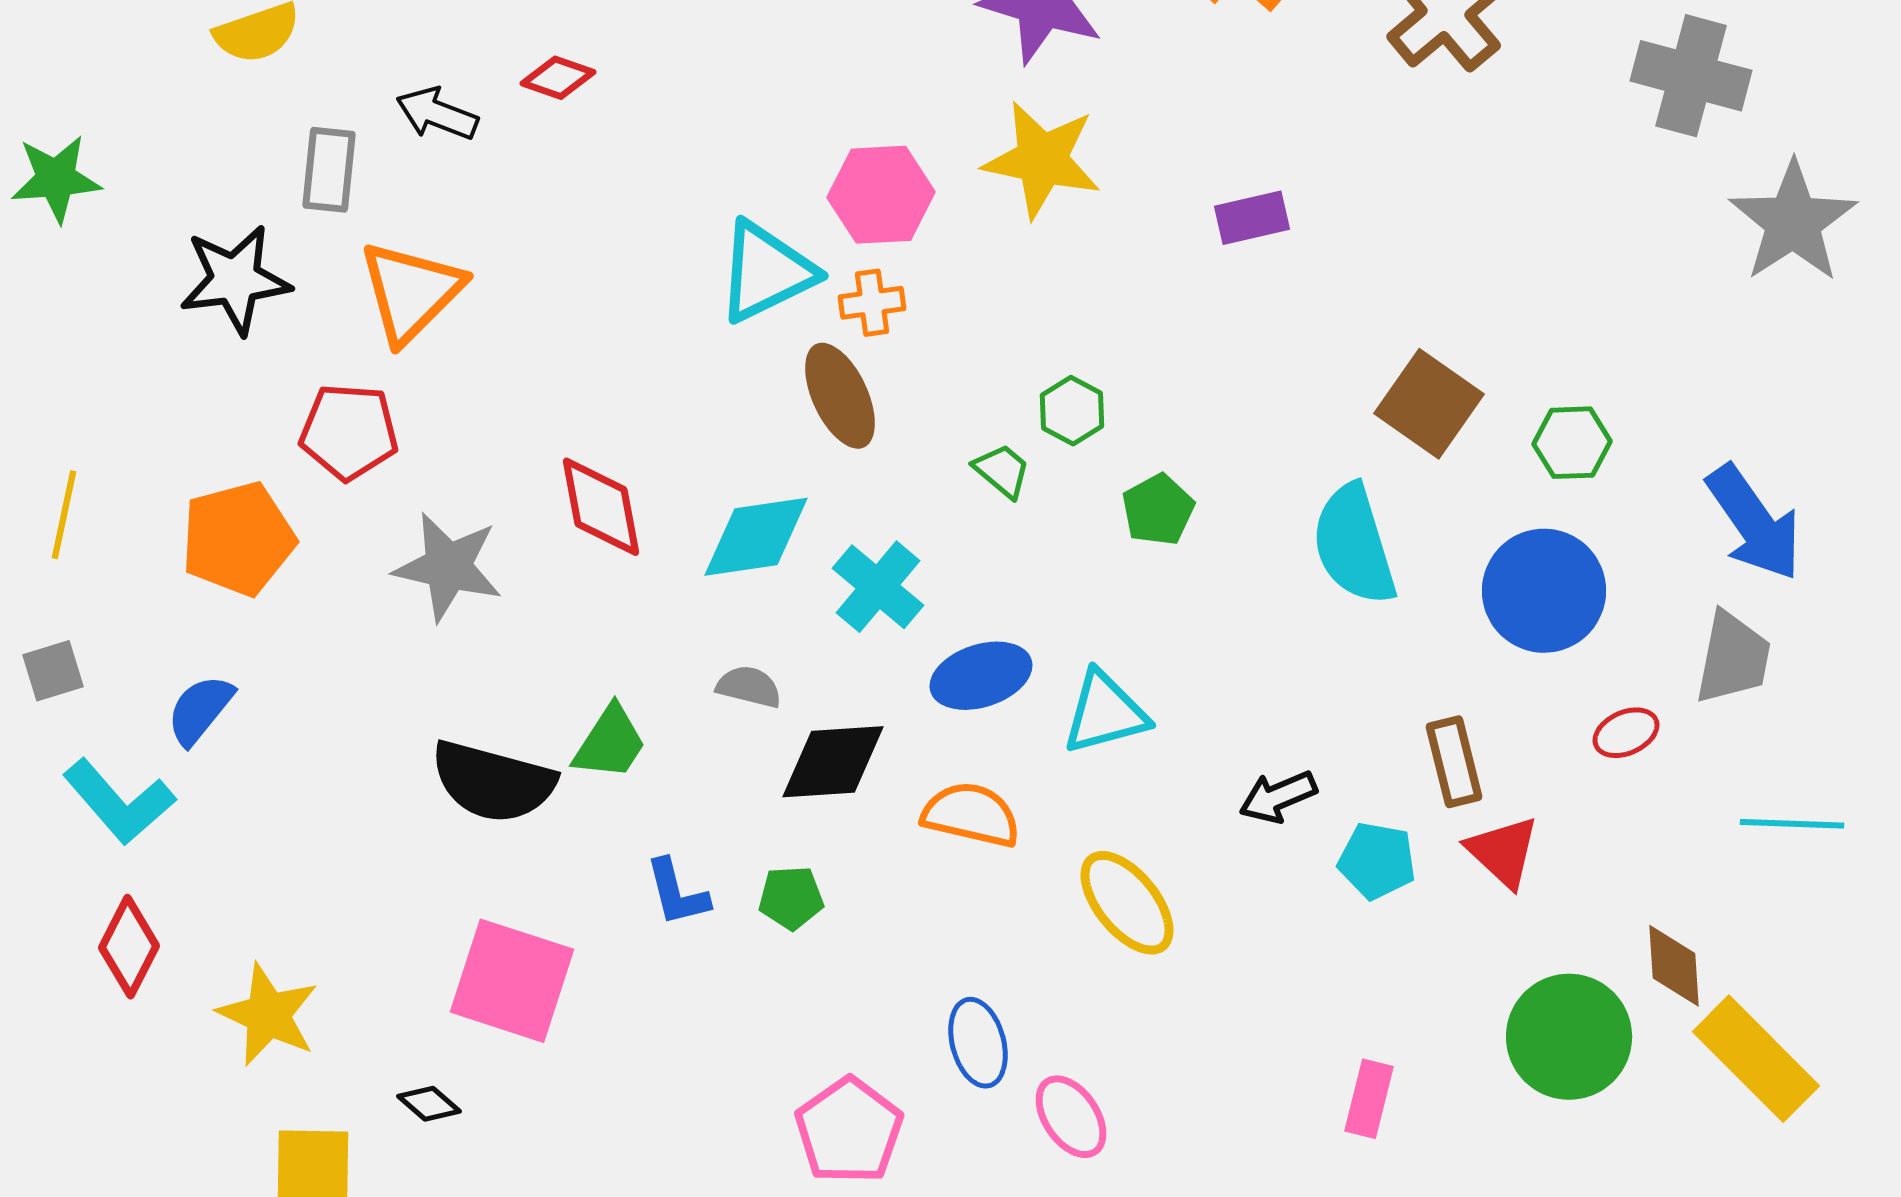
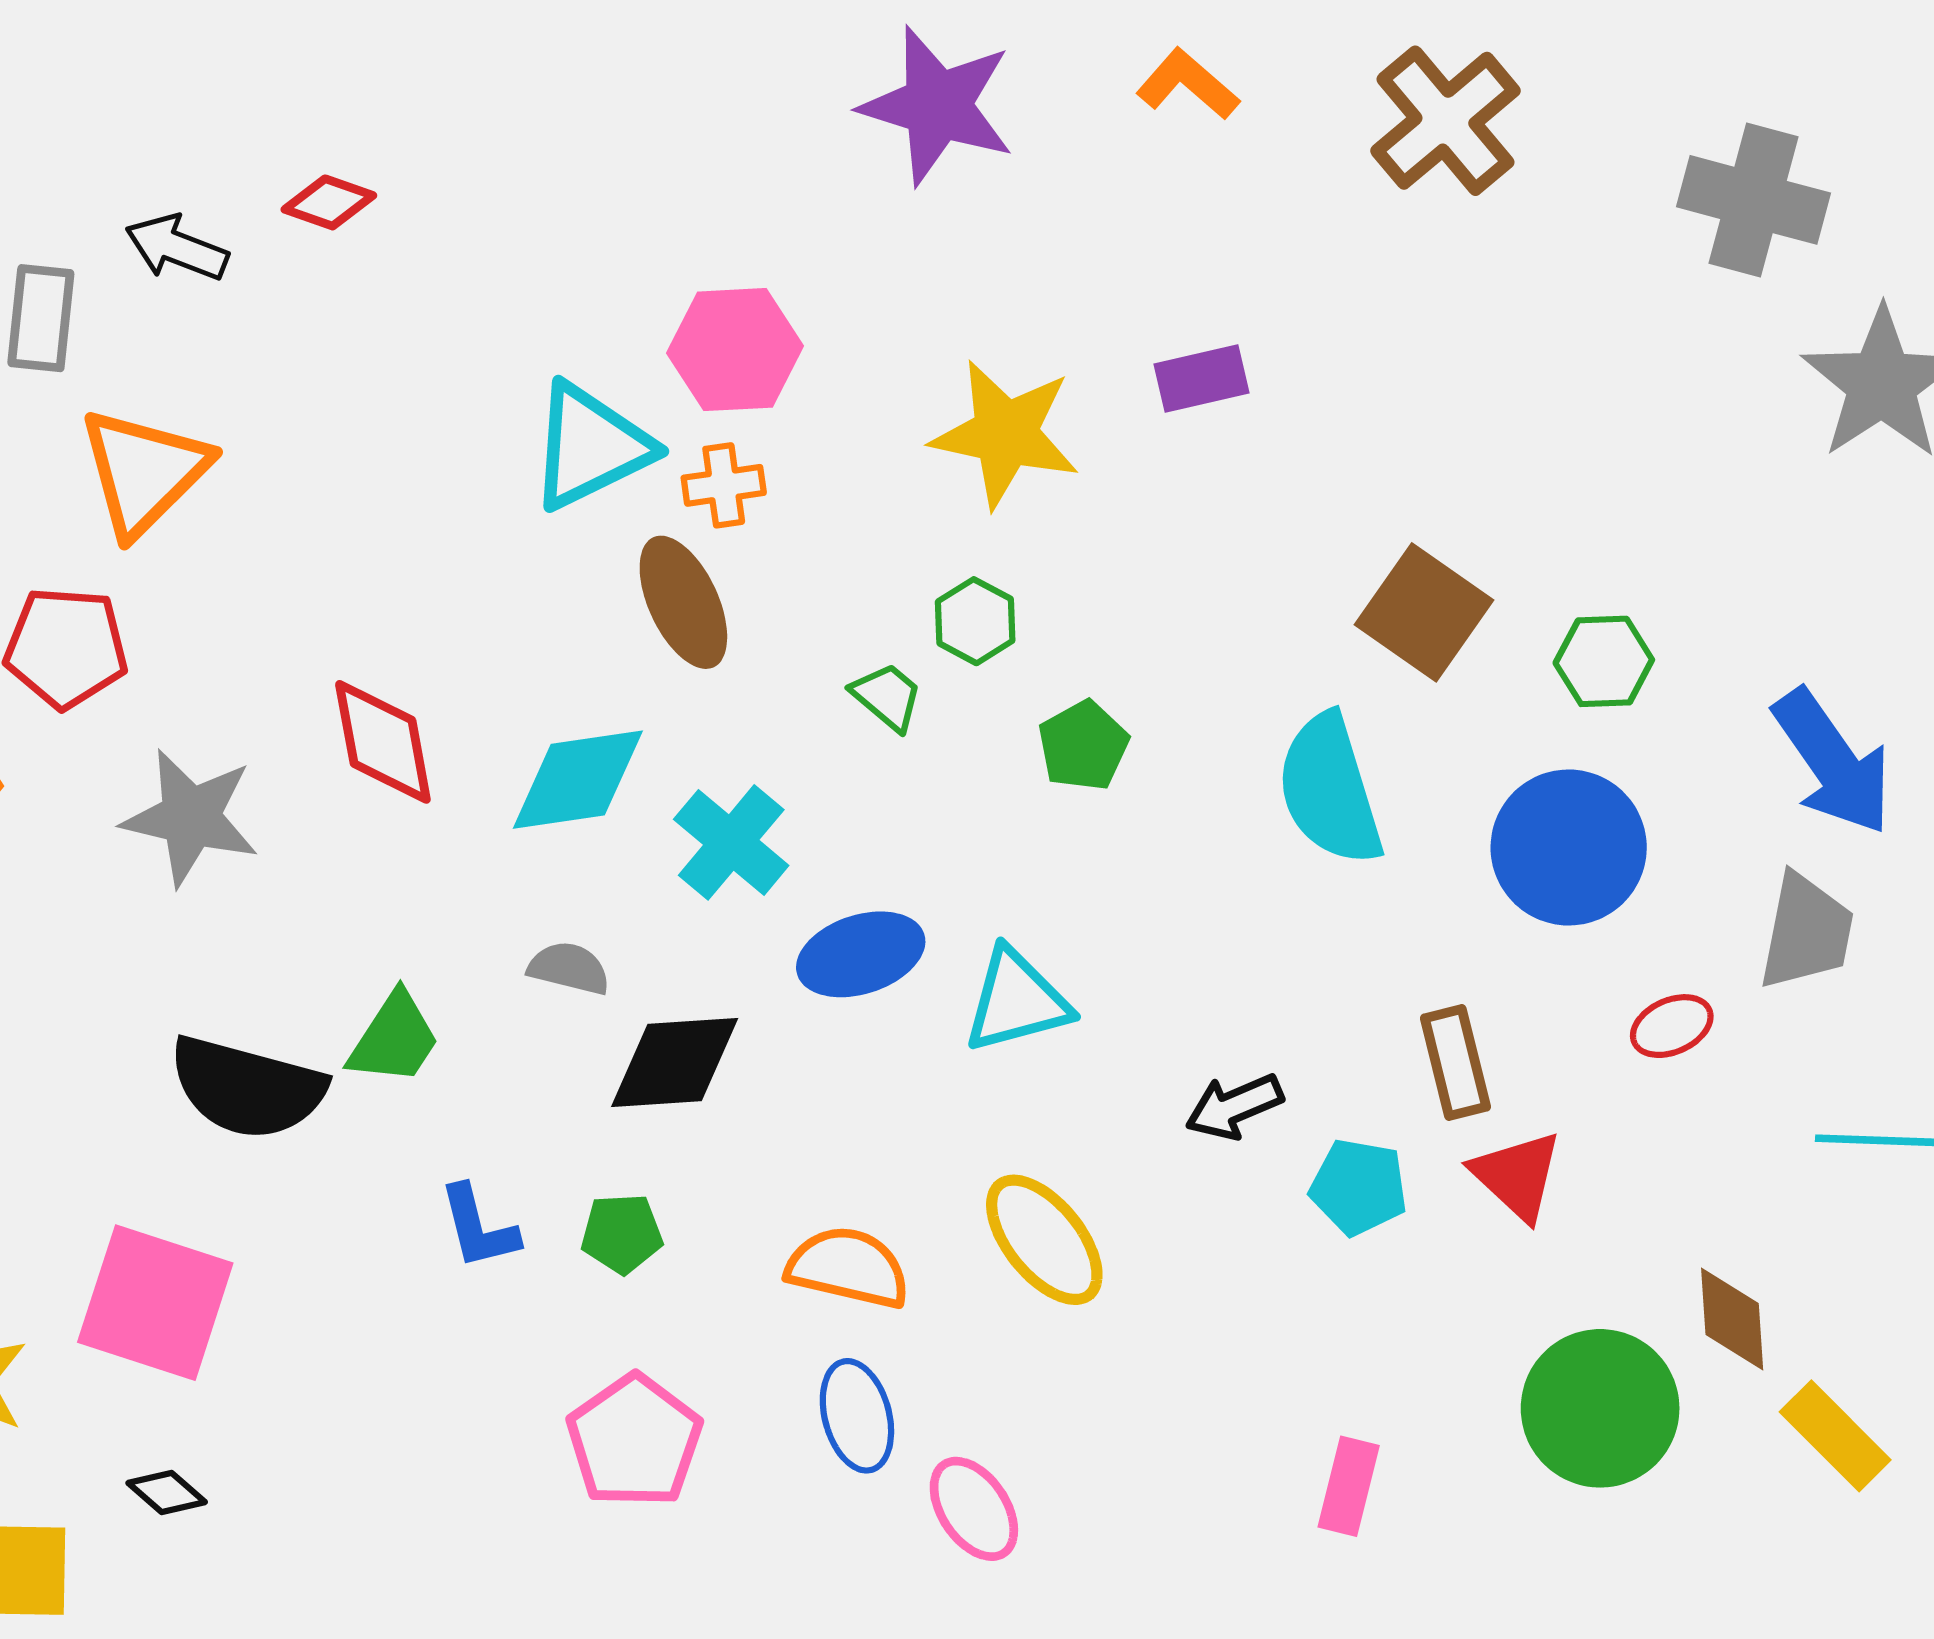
yellow star: (1042, 160) -> (1005, 434), moved
orange semicircle: (971, 815) -> (848, 1267), moved
pink square: (512, 981) -> (155, 1303), moved
yellow rectangle: (1756, 1059) -> (1835, 1436), size x0.7
pink pentagon: (849, 1131) -> (634, 1441), moved

